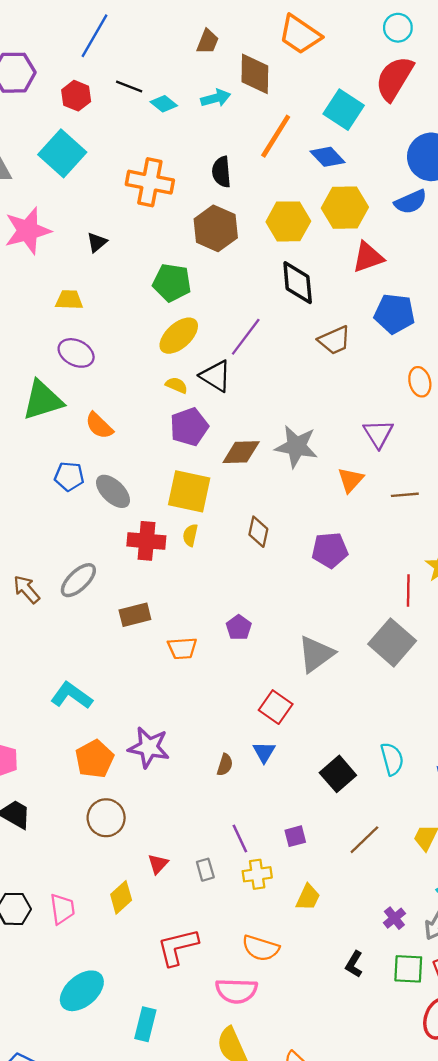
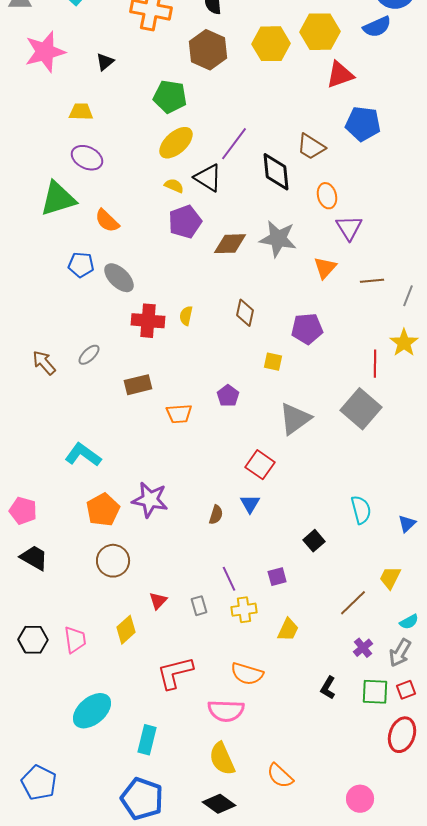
black diamond: (298, 283) -> (276, 172), moved
brown trapezoid: (334, 340) -> (311, 147), turned 56
orange ellipse: (420, 382) -> (327, 196), moved
yellow square: (189, 491) -> (273, 362), moved, size x0.5
gray ellipse: (78, 580) -> (89, 355), size x0.7
black square: (338, 774) -> (314, 541), moved, size x0.7
brown line: (364, 840) -> (353, 603), moved

